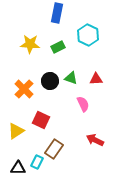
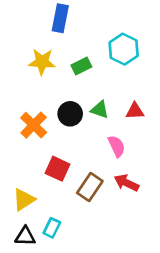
blue rectangle: (57, 13) -> (60, 18), moved
yellow triangle: (16, 131) -> (24, 200), moved
red arrow: (95, 140) -> (126, 183), moved
brown rectangle: (54, 149) -> (90, 187), moved

